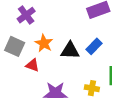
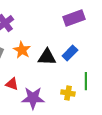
red triangle: (32, 65) -> (12, 84), moved

